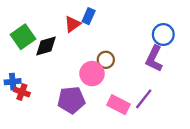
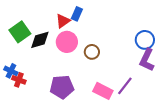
blue circle: (163, 34) -> (145, 40), moved
purple L-shape: (154, 59) -> (147, 60), moved
pink circle: (92, 74) -> (67, 42), moved
blue cross: (13, 82) -> (11, 71), turned 32

